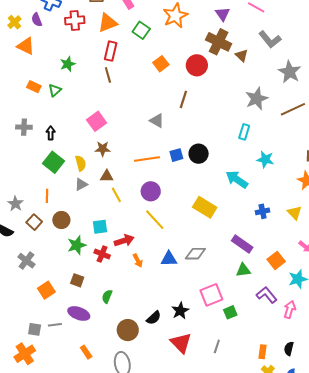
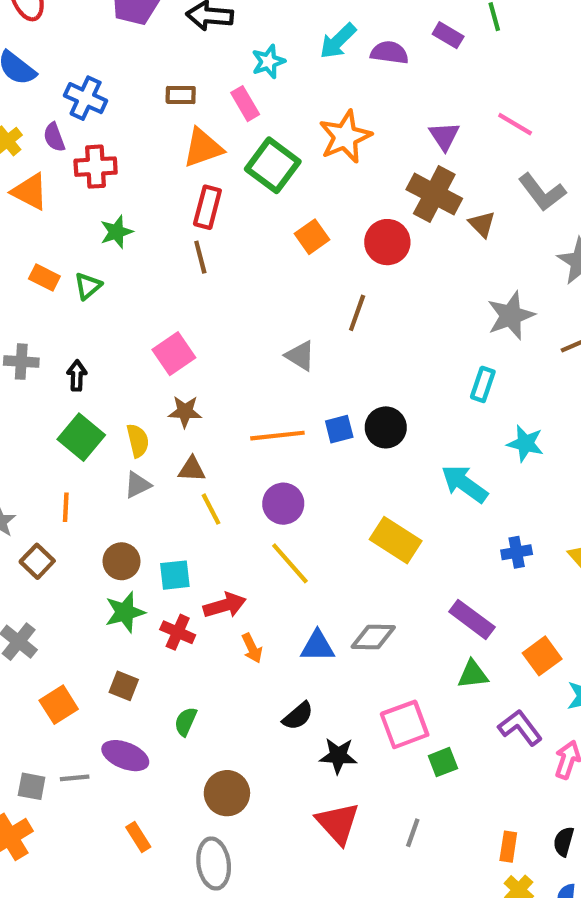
red cross: (75, 20) -> (96, 167), moved
green square: (141, 30) -> (273, 165), size x1.4
brown circle: (61, 220) -> (122, 561), moved
black star: (180, 311) -> (338, 756), turned 30
black semicircle: (154, 318) -> (298, 716), moved

